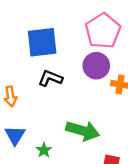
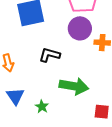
black L-shape: (50, 78) -> (49, 55), moved

